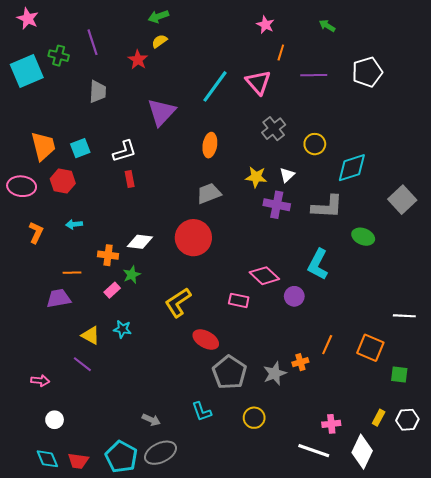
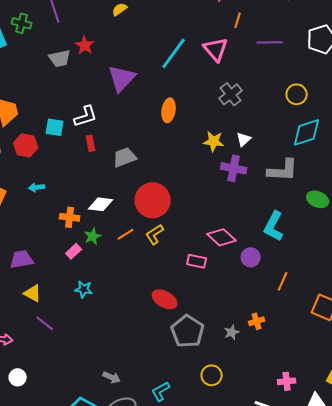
red star: (138, 60) -> (85, 45), moved
gray trapezoid: (98, 92) -> (60, 58), turned 75
yellow circle: (315, 144) -> (297, 94), moved
cyan square: (80, 148) -> (55, 127), moved, turned 30
gray trapezoid: (209, 193) -> (125, 157), moved
orange line: (72, 273) -> (126, 234), moved, turned -30
yellow L-shape: (178, 302) -> (155, 234), moved, size x0.7
yellow triangle: (91, 335) -> (33, 293), moved
orange line: (327, 345) -> (283, 281), moved
gray star: (275, 373) -> (232, 332), size x0.7
cyan L-shape: (202, 412) -> (161, 391), moved, turned 80

